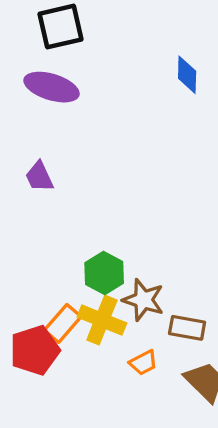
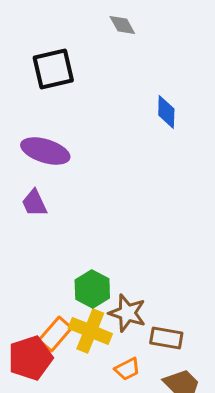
purple ellipse: (52, 87) -> (45, 151), moved

